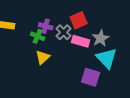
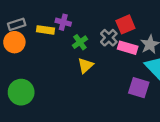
purple cross: (46, 26) -> (63, 22), moved
green cross: (38, 36) -> (80, 42), turned 32

